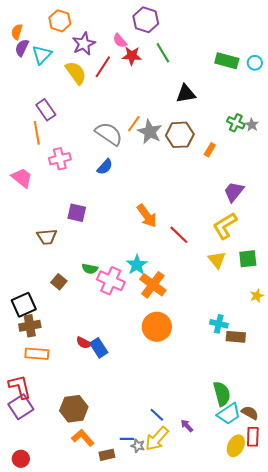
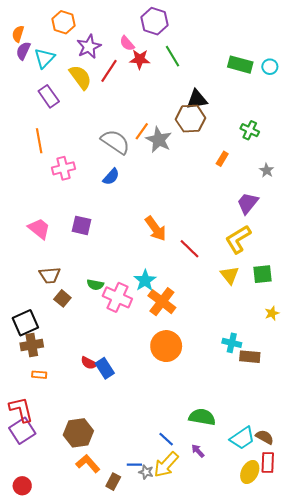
purple rectangle: (46, 110) -> (49, 96), moved
gray star: (252, 125) -> (267, 170), moved
brown hexagon: (180, 135) -> (190, 119), moved
pink trapezoid: (22, 178) -> (39, 229), moved
brown trapezoid: (47, 237) -> (50, 275), moved
orange rectangle: (37, 354) -> (39, 375), size x0.6
green semicircle: (222, 394) -> (202, 417), moved, turned -65
brown rectangle: (107, 455) -> (113, 482), turned -49

